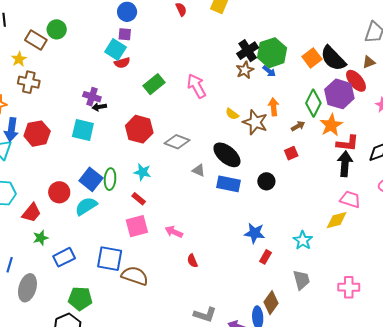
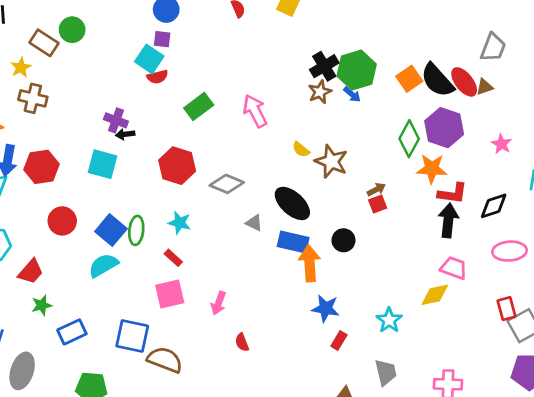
red ellipse: (356, 81) -> (464, 82), moved
orange arrow: (274, 107) -> (310, 263), moved, size x1.5
orange star: (331, 125) -> (432, 169), turned 30
brown arrow: (298, 126) -> (376, 189), moved
red circle: (59, 192) -> (62, 221), moved
pink arrow: (174, 232) -> (219, 303), turned -96

